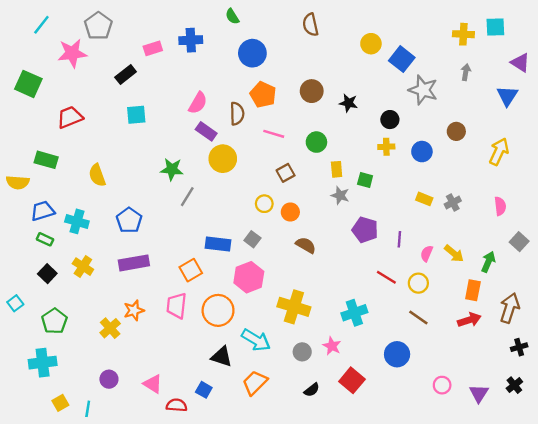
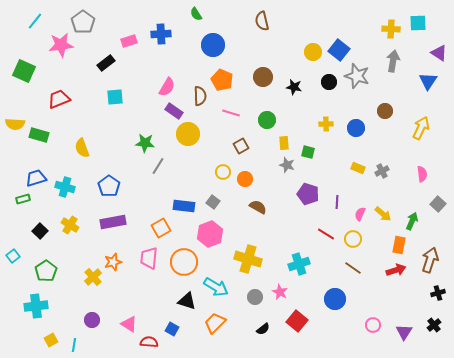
yellow circle: (371, 44) -> (313, 52), moved
gray arrow: (466, 72) -> (393, 61), size x1.5
black circle: (390, 120) -> (329, 82), moved
yellow semicircle: (18, 182) -> (15, 124), moved
green rectangle: (45, 239) -> (23, 199), moved, turned -40

